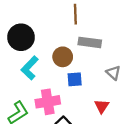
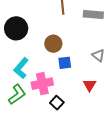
gray rectangle: (90, 42) -> (93, 15), moved
cyan L-shape: (30, 68) -> (21, 68), moved

